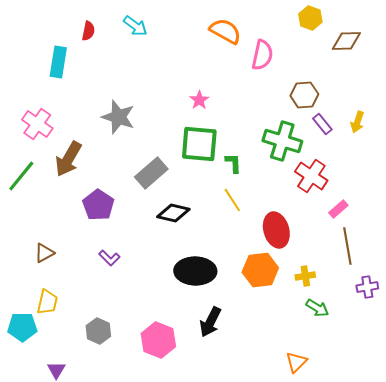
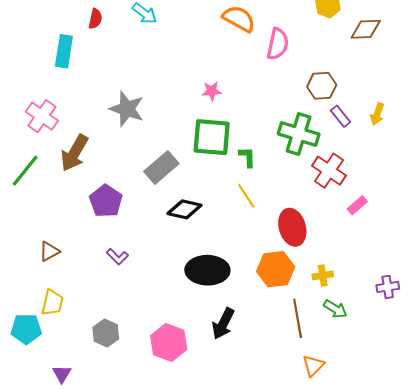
pink star: (199, 100) -> (212, 91), turned 30
brown line: (347, 246) -> (298, 318), moved

